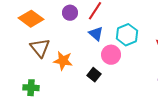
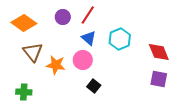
pink circle: (111, 55) -> (83, 60), moved
black square: (94, 75) -> (94, 86), moved

